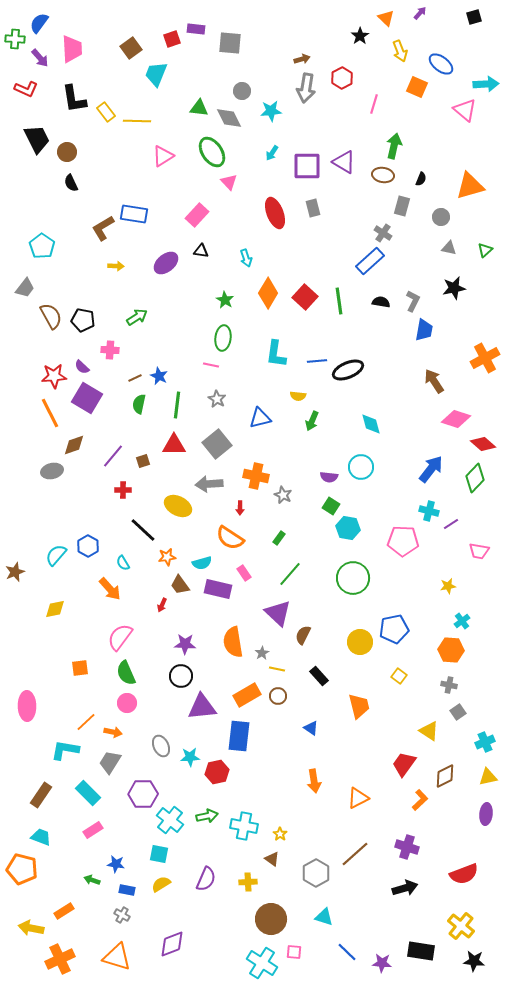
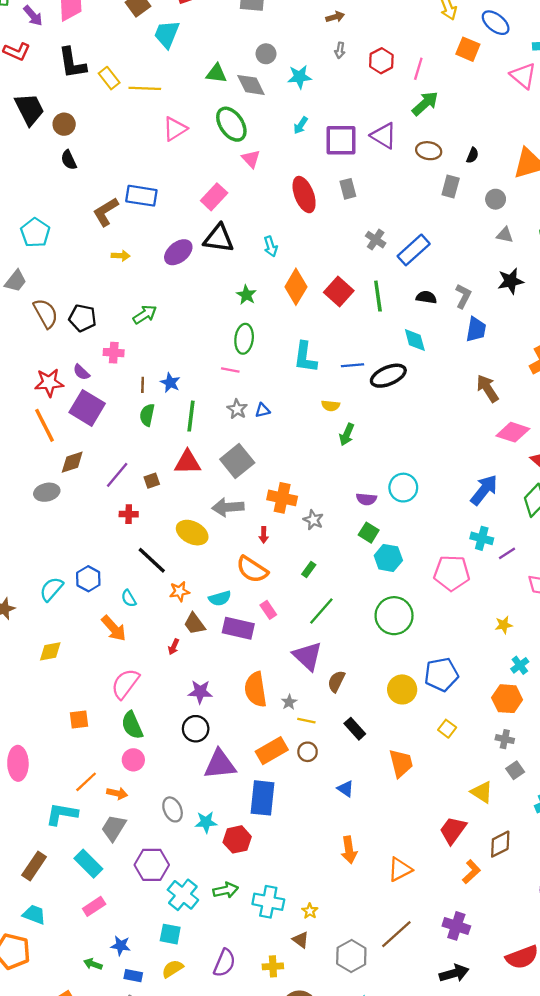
red hexagon: (342, 78) -> (381, 61), moved
gray arrow: (306, 88) -> (340, 50), size x0.5
green arrow: (394, 146) -> (425, 103), moved, turned 35
gray cross: (383, 233) -> (376, 240), moved
black triangle: (201, 251) -> (219, 238), size x1.8
brown line: (135, 378) -> (143, 385), turned -64
blue triangle: (260, 418) -> (263, 410), moved, size x0.6
cyan diamond: (371, 424) -> (415, 340), moved

